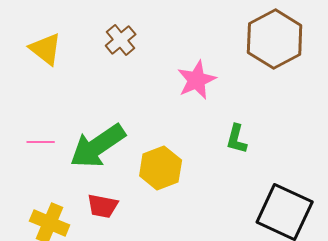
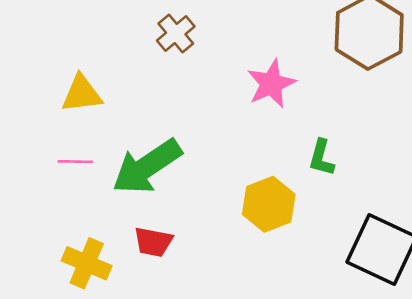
yellow triangle: (46, 49) -> (82, 94), moved, turned -45
yellow hexagon: (161, 168) -> (269, 204), moved

